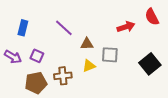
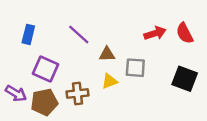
red semicircle: (152, 17) -> (185, 33), moved
purple square: (37, 56) -> (46, 69), size x1.5
purple arrow: (13, 57) -> (16, 94), moved
black square: (150, 64) -> (185, 79), turned -30

